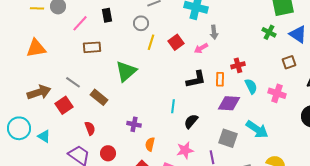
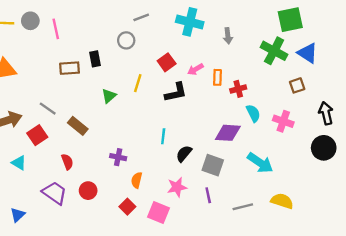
black rectangle: (107, 15) -> (95, 59), moved
pink line: (80, 23) -> (56, 29), moved, turned -54
gray arrow: (214, 32) -> (228, 36), moved
green cross: (269, 32) -> (274, 51), size x1.6
yellow line: (151, 42) -> (138, 83), moved
green triangle: (126, 71) -> (109, 96), size x0.6
black L-shape: (196, 79) -> (176, 92), moved
orange rectangle: (220, 79) -> (217, 77), moved
cyan triangle: (44, 136) -> (19, 163), moved
gray square: (228, 138) -> (213, 165), moved

